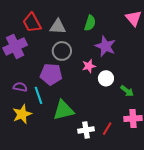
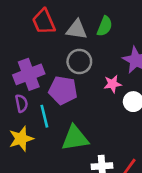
green semicircle: (90, 23) -> (105, 26), moved
purple cross: (15, 46) -> (29, 74), moved
purple semicircle: (20, 87) -> (21, 103), turned 64

